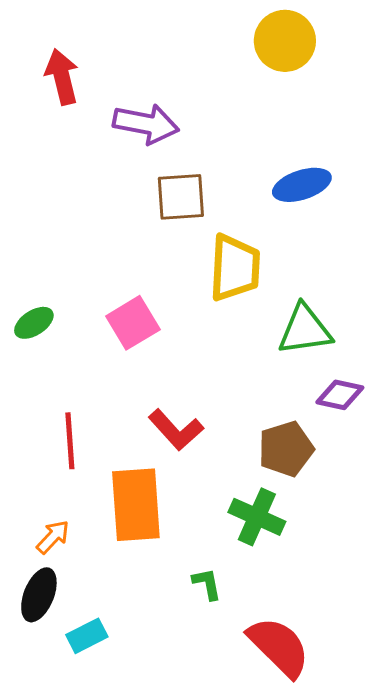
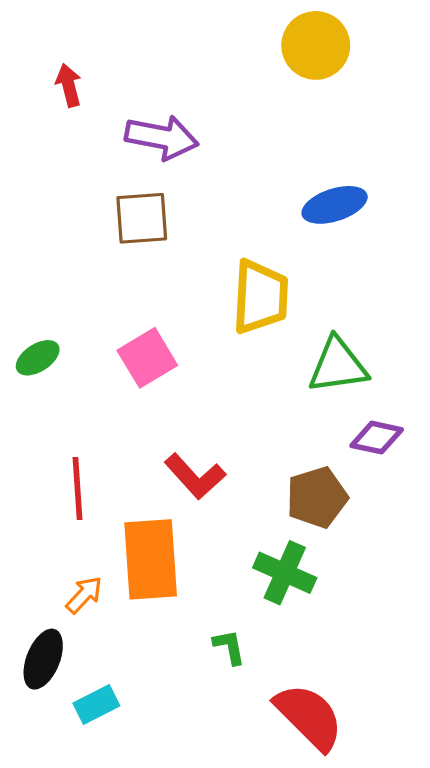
red arrow: (62, 77) -> (69, 85), size x0.7
brown square: (181, 197) -> (142, 218), moved
orange arrow: (53, 537) -> (84, 595), moved

